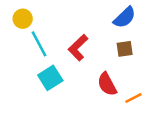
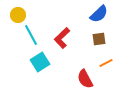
red semicircle: (107, 84) -> (85, 79), moved
orange line: (133, 98) -> (106, 63), moved

